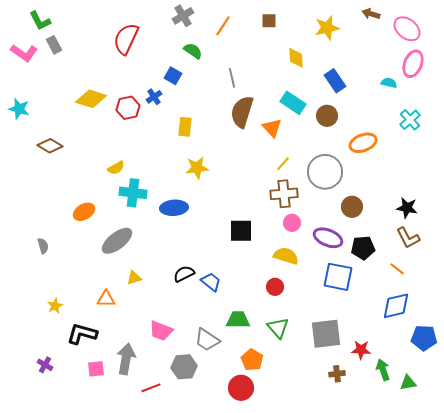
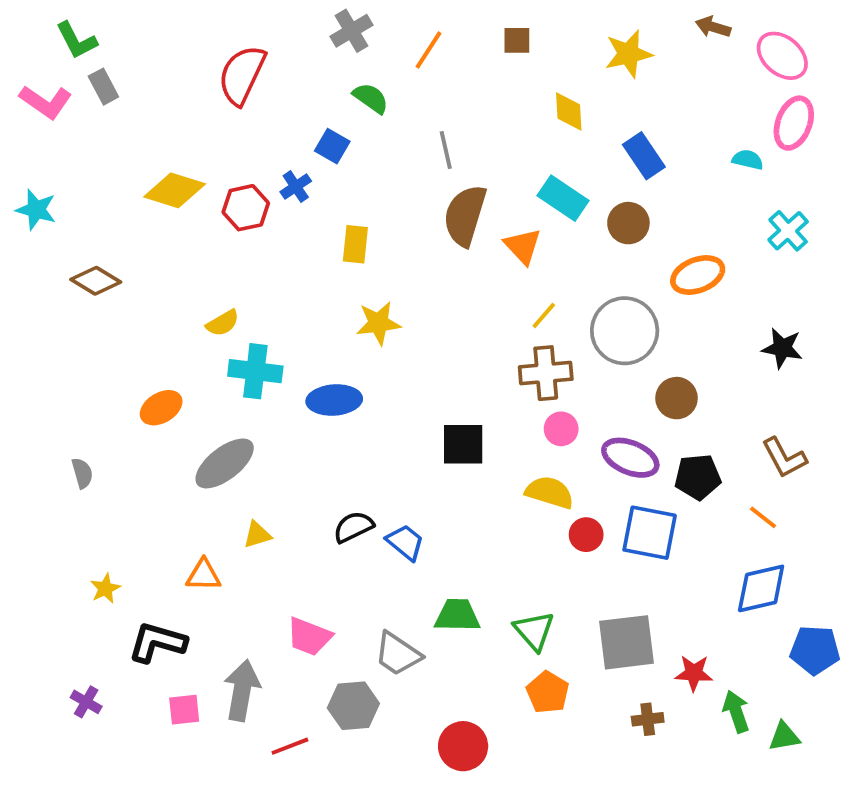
black star: (407, 208) -> (782, 348), moved
red circle: (275, 287) -> (586, 535), moved
orange pentagon: (252, 360) -> (548, 692), moved

